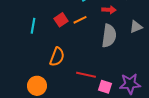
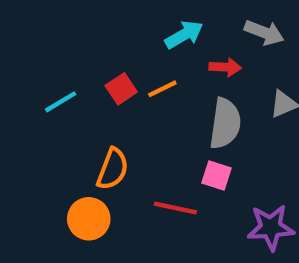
cyan line: (33, 26) -> (61, 102), turned 49
orange circle: (37, 86) -> (89, 219), moved
pink square: (105, 87) -> (217, 175), moved

